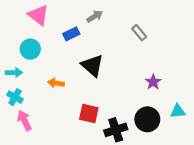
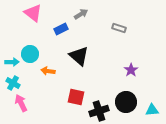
gray rectangle: (139, 33) -> (119, 28), turned -32
cyan circle: (30, 49) -> (30, 54), moved
cyan triangle: (178, 111) -> (152, 110), moved

